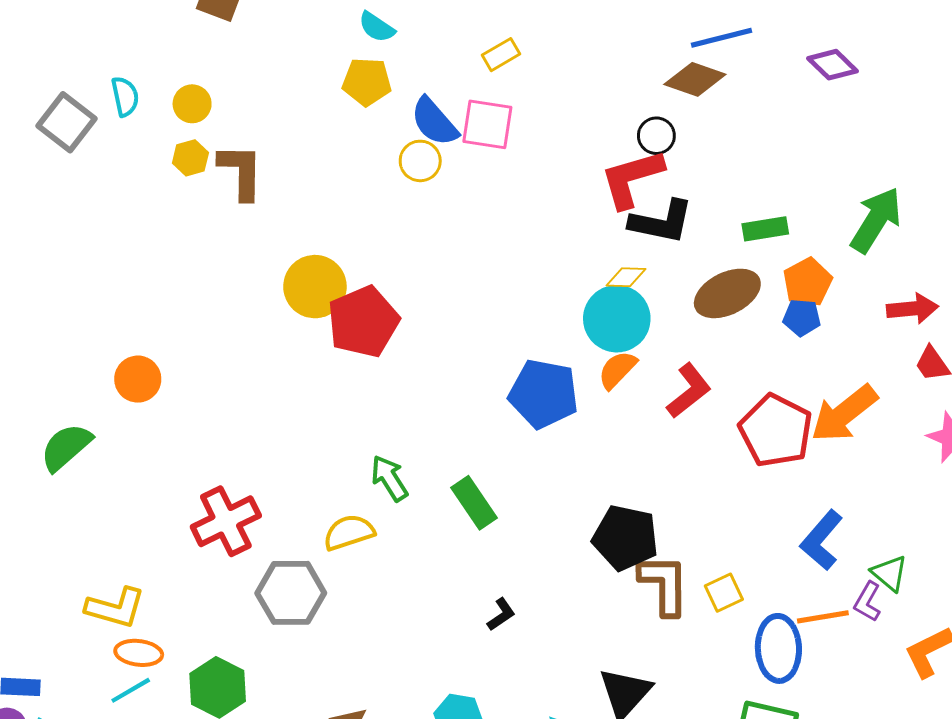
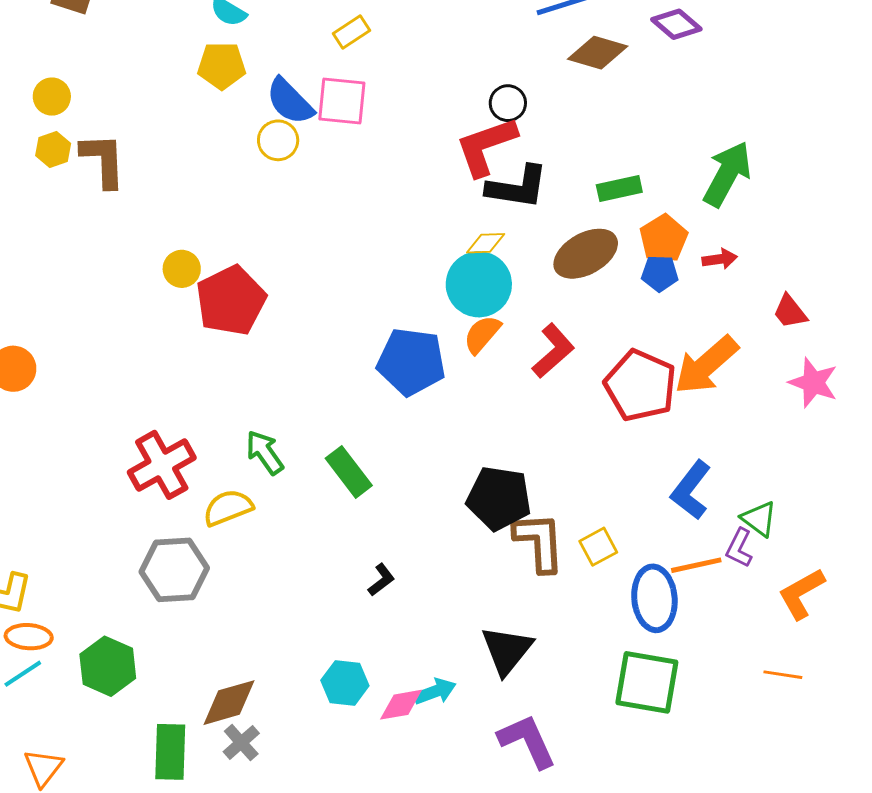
brown diamond: (695, 79) -> (598, 53), moved
yellow circle: (315, 287) -> (182, 269), size x0.6
red arrow: (913, 309) -> (720, 259), moved, size x0.7
red cross: (226, 521) -> (162, 465), moved

